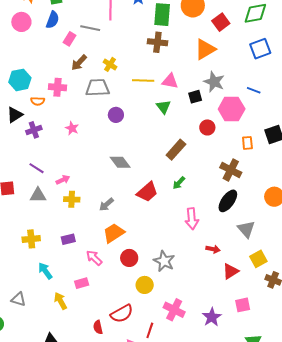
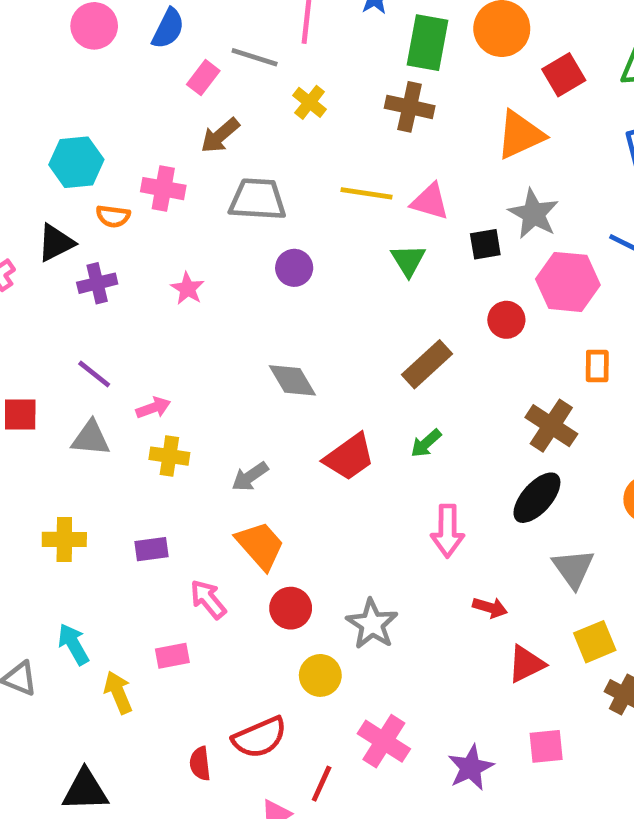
yellow cross: (110, 64) -> (310, 102), moved
orange trapezoid: (114, 233) -> (260, 545), turned 75
cyan arrow: (45, 271) -> (73, 644), moved

